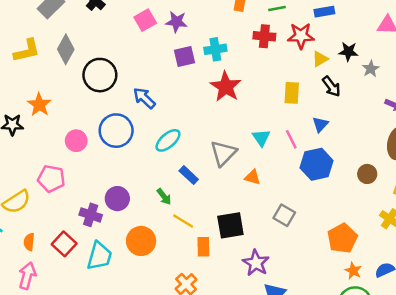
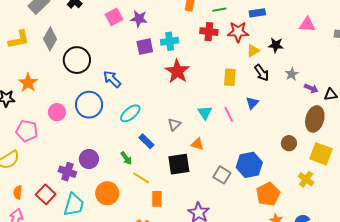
gray star: (371, 69) -> (292, 74), moved
gray triangle: (223, 153) -> (174, 124), size x0.6
blue hexagon: (317, 164) -> (249, 165), moved
pink pentagon: (51, 179) -> (27, 131), moved
black square: (230, 225) -> (179, 164), moved

